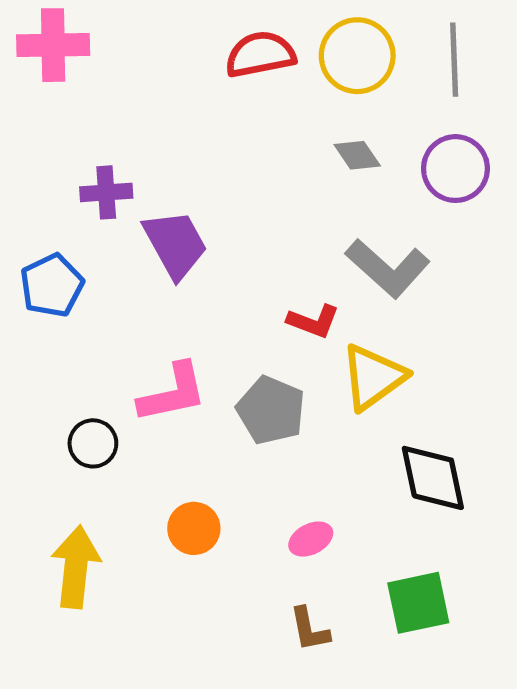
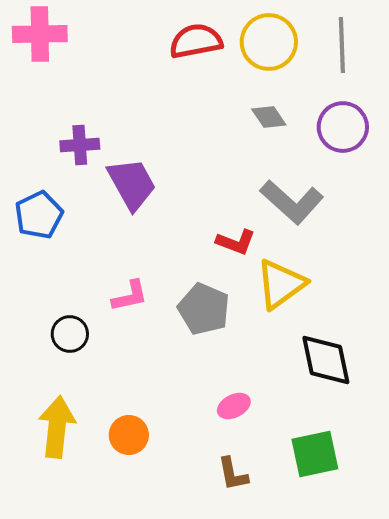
pink L-shape: (173, 393) -> (130, 296), size x0.7
orange circle: (194, 528) -> (129, 435), moved

